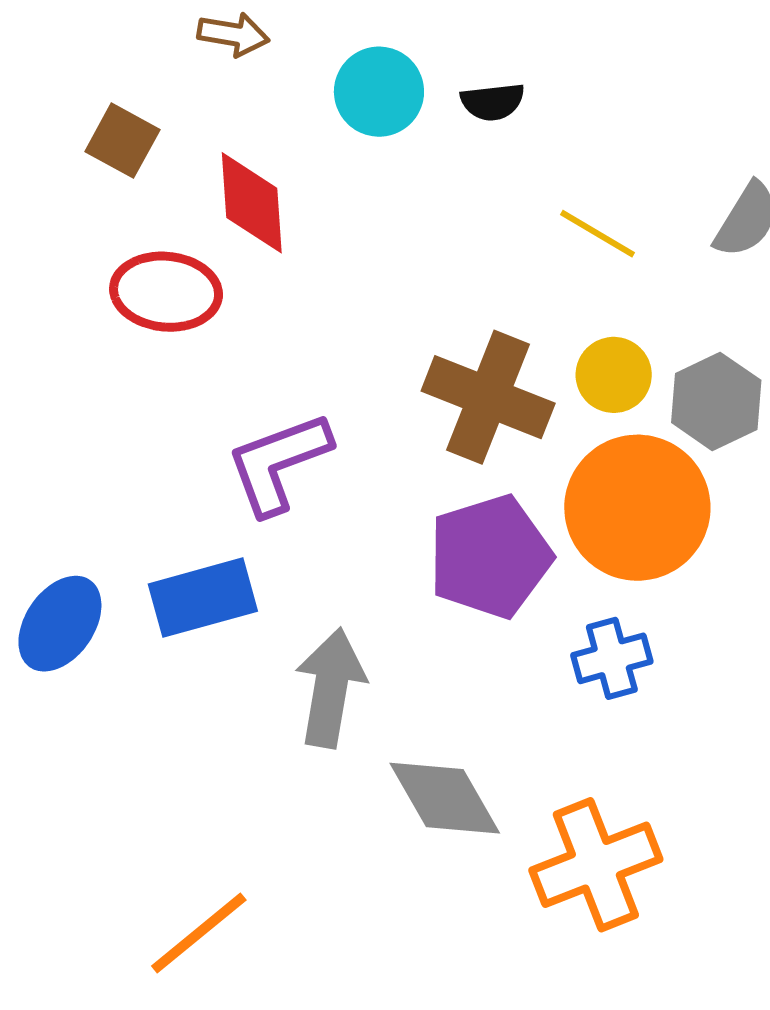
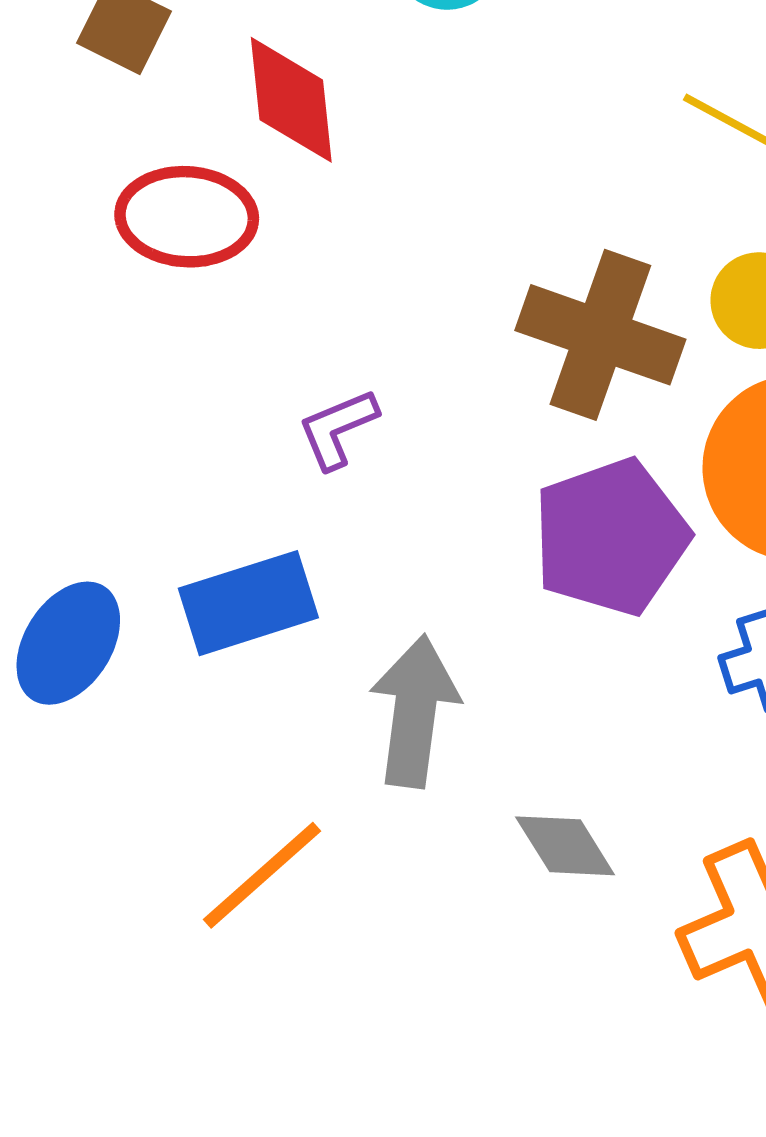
purple L-shape: (278, 463) -> (338, 429), size x0.6
gray diamond: (445, 798) -> (565, 846), size x0.7
orange line: (199, 933) -> (262, 875), moved

